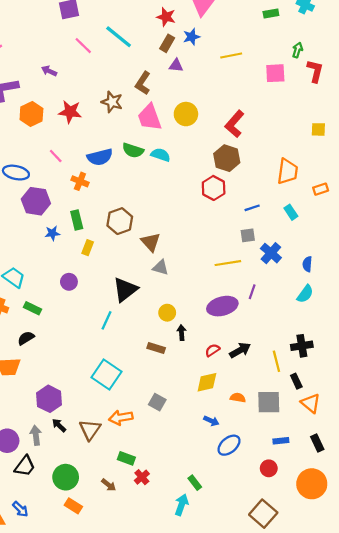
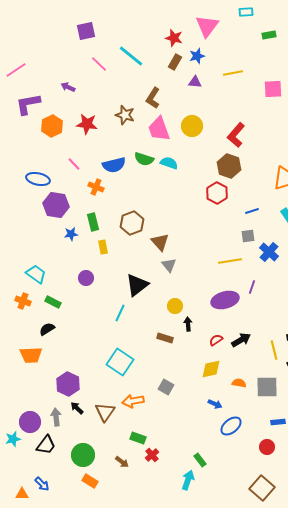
purple triangle: (176, 65) -> (195, 82), moved
yellow rectangle: (88, 248) -> (103, 247), turned -32
gray triangle: (161, 267) -> (169, 265), turned 35

